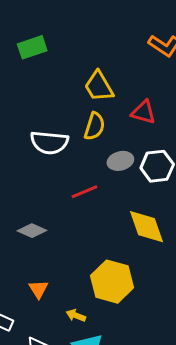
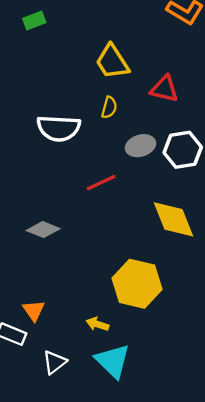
green rectangle: (32, 47) -> (34, 20), size x0.7
yellow semicircle: (94, 126) -> (109, 107), size x0.7
orange triangle: (38, 289) -> (34, 310), moved

